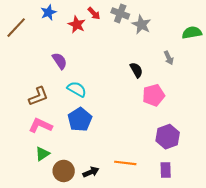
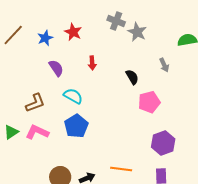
blue star: (48, 12) -> (45, 38), moved
red arrow: (94, 13) -> (92, 63), moved, turned 40
green triangle: (42, 154) -> (11, 132), moved

